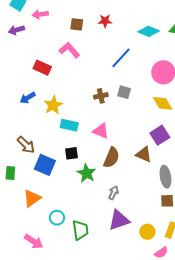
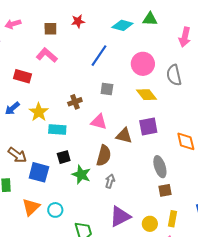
brown cross: (101, 96) -> (75, 102), moved
pink triangle: (101, 131) -> (99, 122), moved
purple square: (160, 135) -> (148, 127), turned 30
brown triangle: (144, 154) -> (124, 136), moved
gray arrow: (113, 193) -> (110, 181), moved
cyan circle: (57, 218) -> (55, 210), moved

